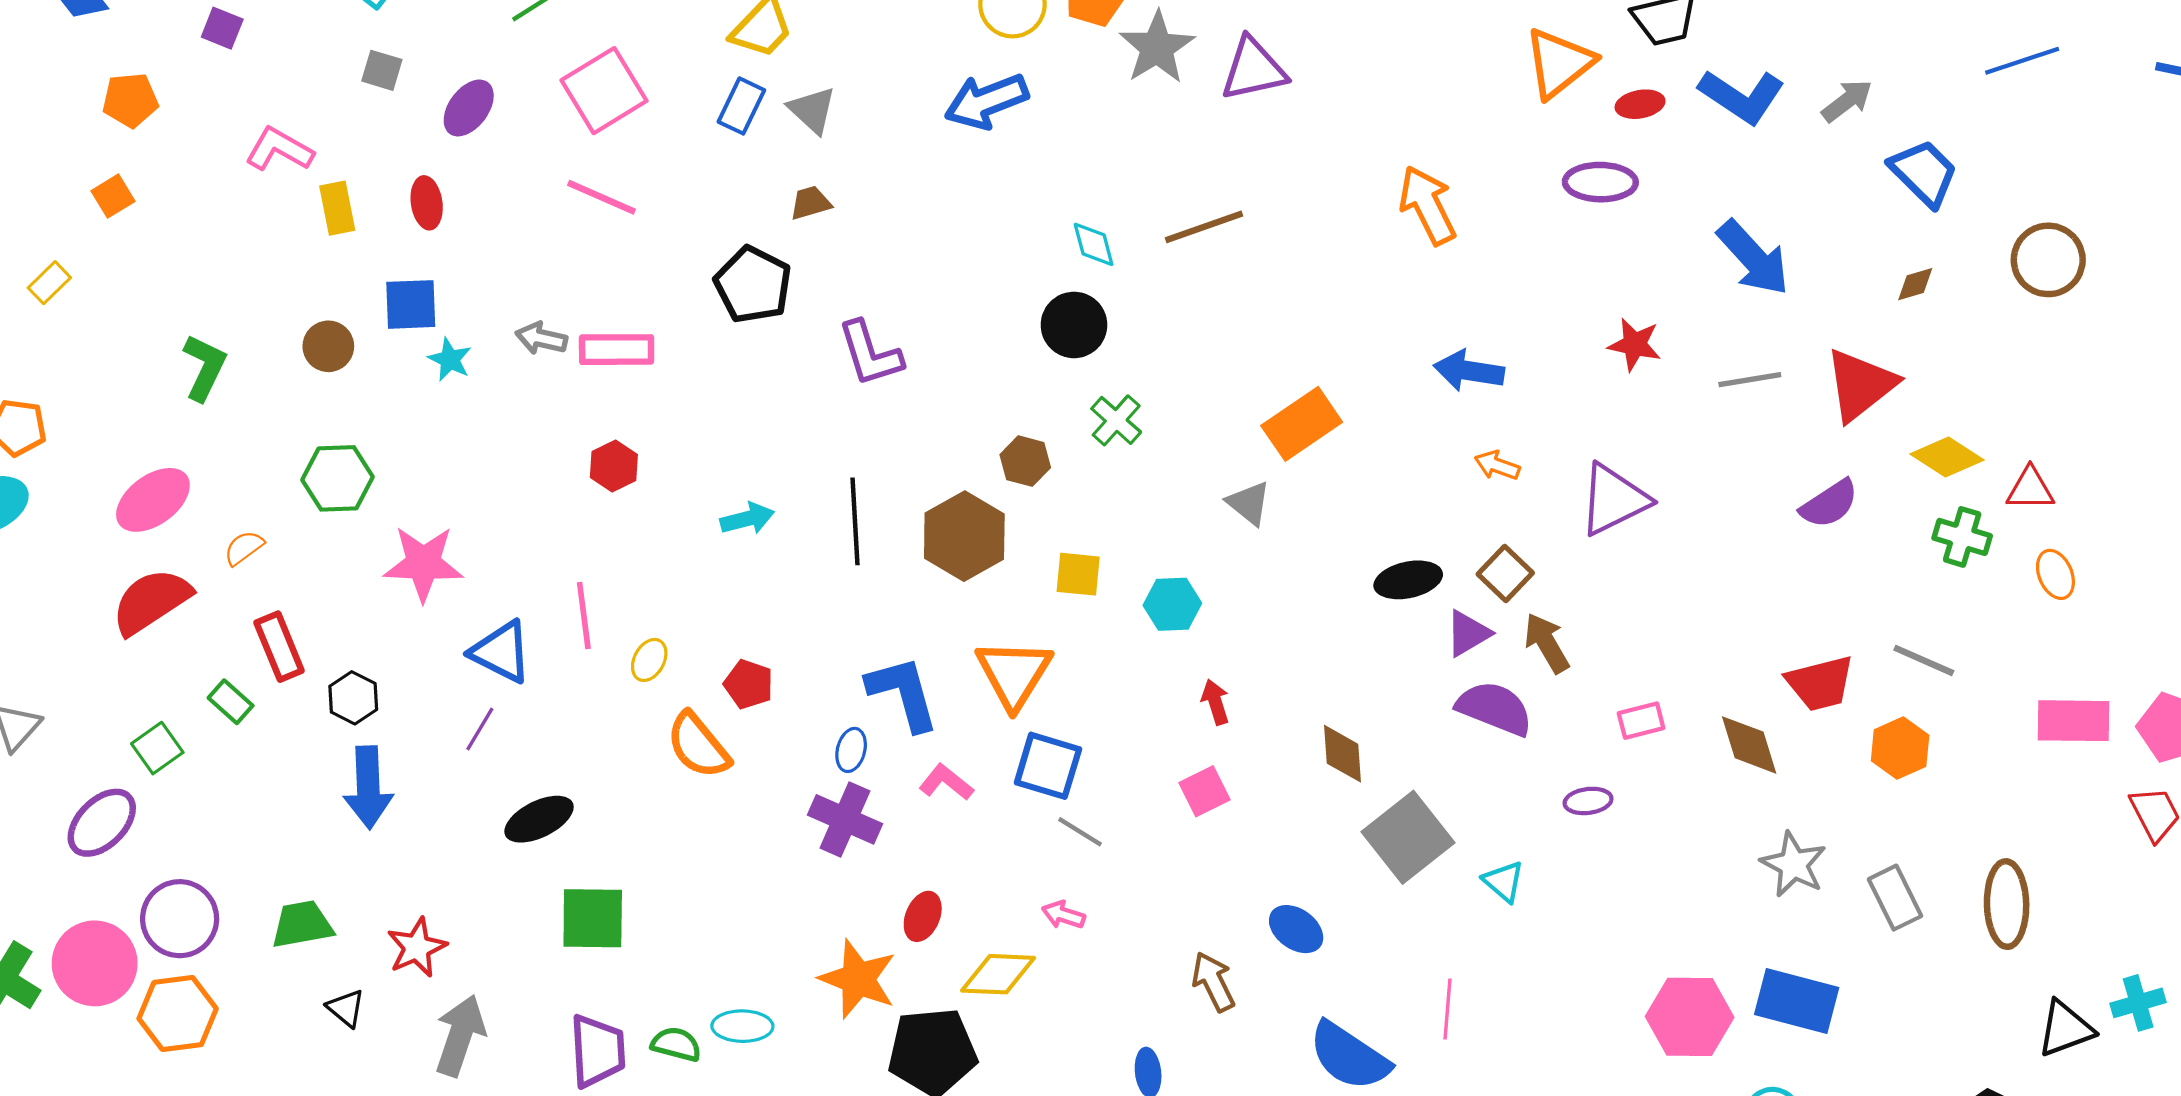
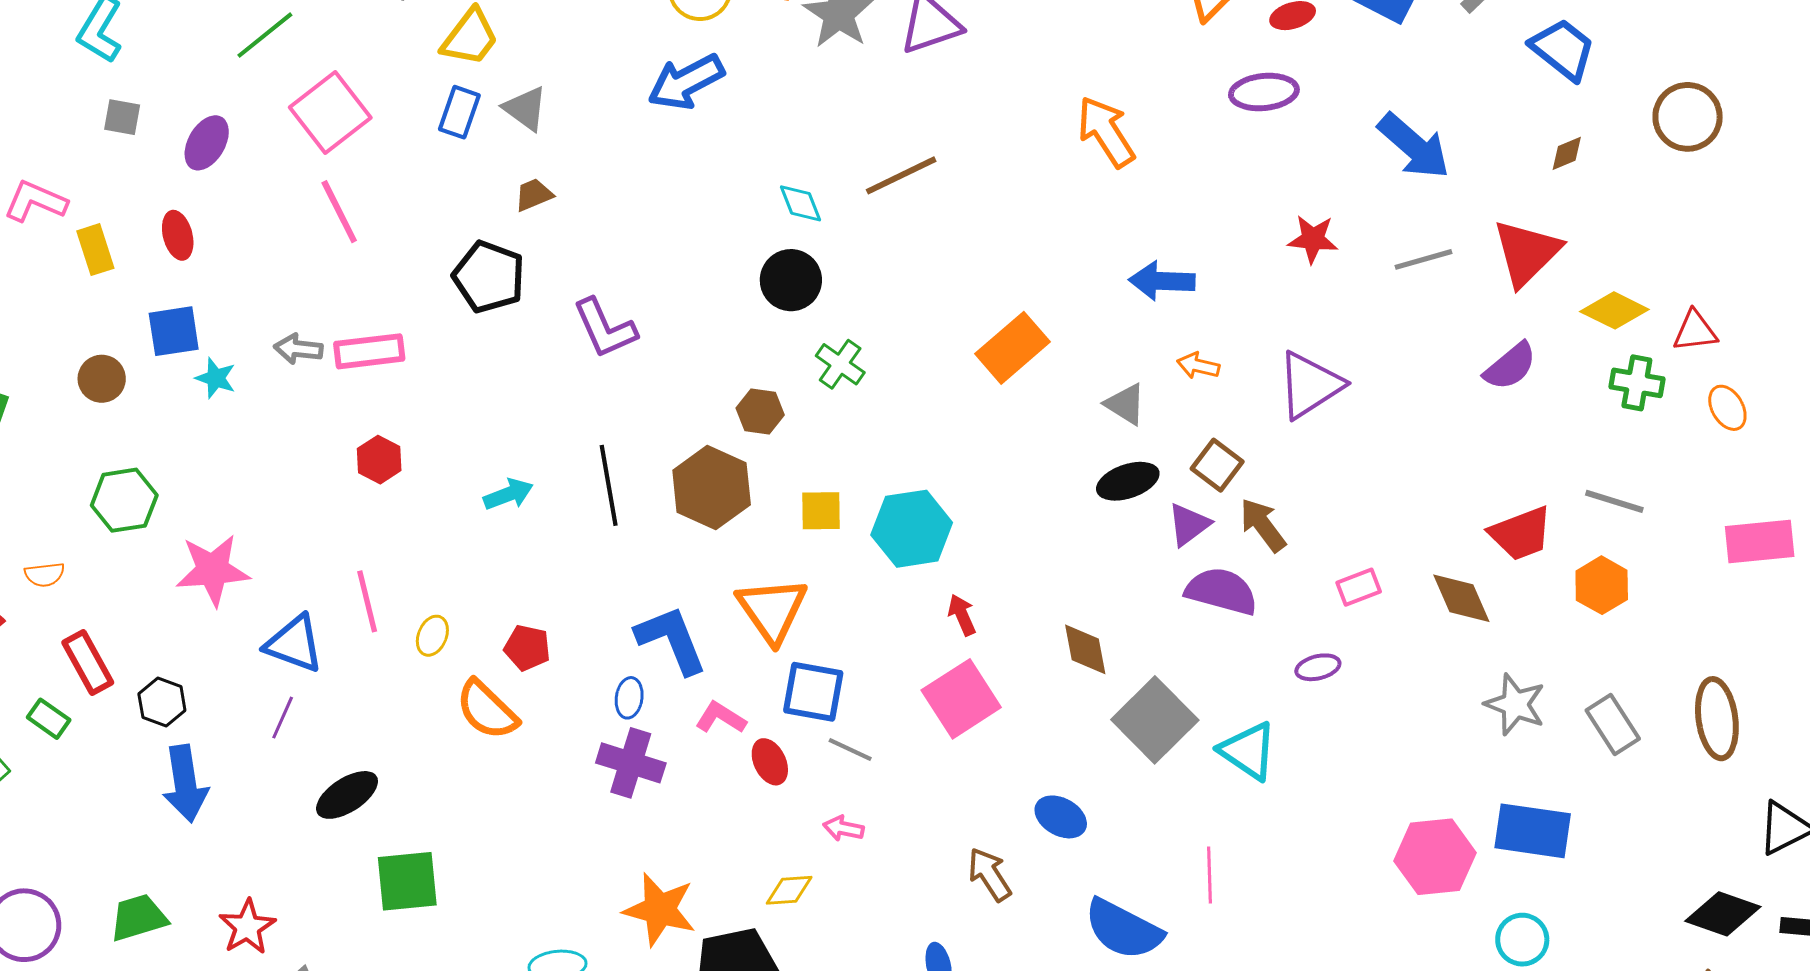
pink line: (601, 197) -> (339, 212), turned 46
gray triangle: (1249, 503) -> (1125, 404), moved
orange semicircle: (244, 548) -> (45, 575), turned -144
cyan hexagon: (1172, 604) -> (912, 529), size x1.5
pink square: (1204, 791) -> (961, 699), size x1.6
cyan triangle: (1504, 881) -> (1248, 751), size x1.5
red ellipse: (923, 916) -> (770, 762), moved, turned -42
yellow diamond: (998, 974) -> (789, 890), size x0.7

